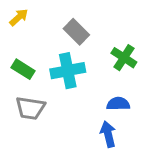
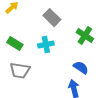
cyan cross: (68, 71) -> (46, 45), size x0.7
blue semicircle: (118, 104) -> (81, 68), turned 35

